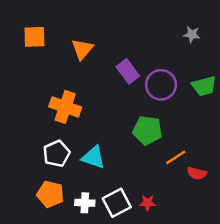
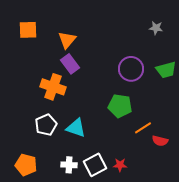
purple rectangle: (128, 71) -> (70, 64), moved
orange pentagon: (50, 194) -> (26, 165), moved

